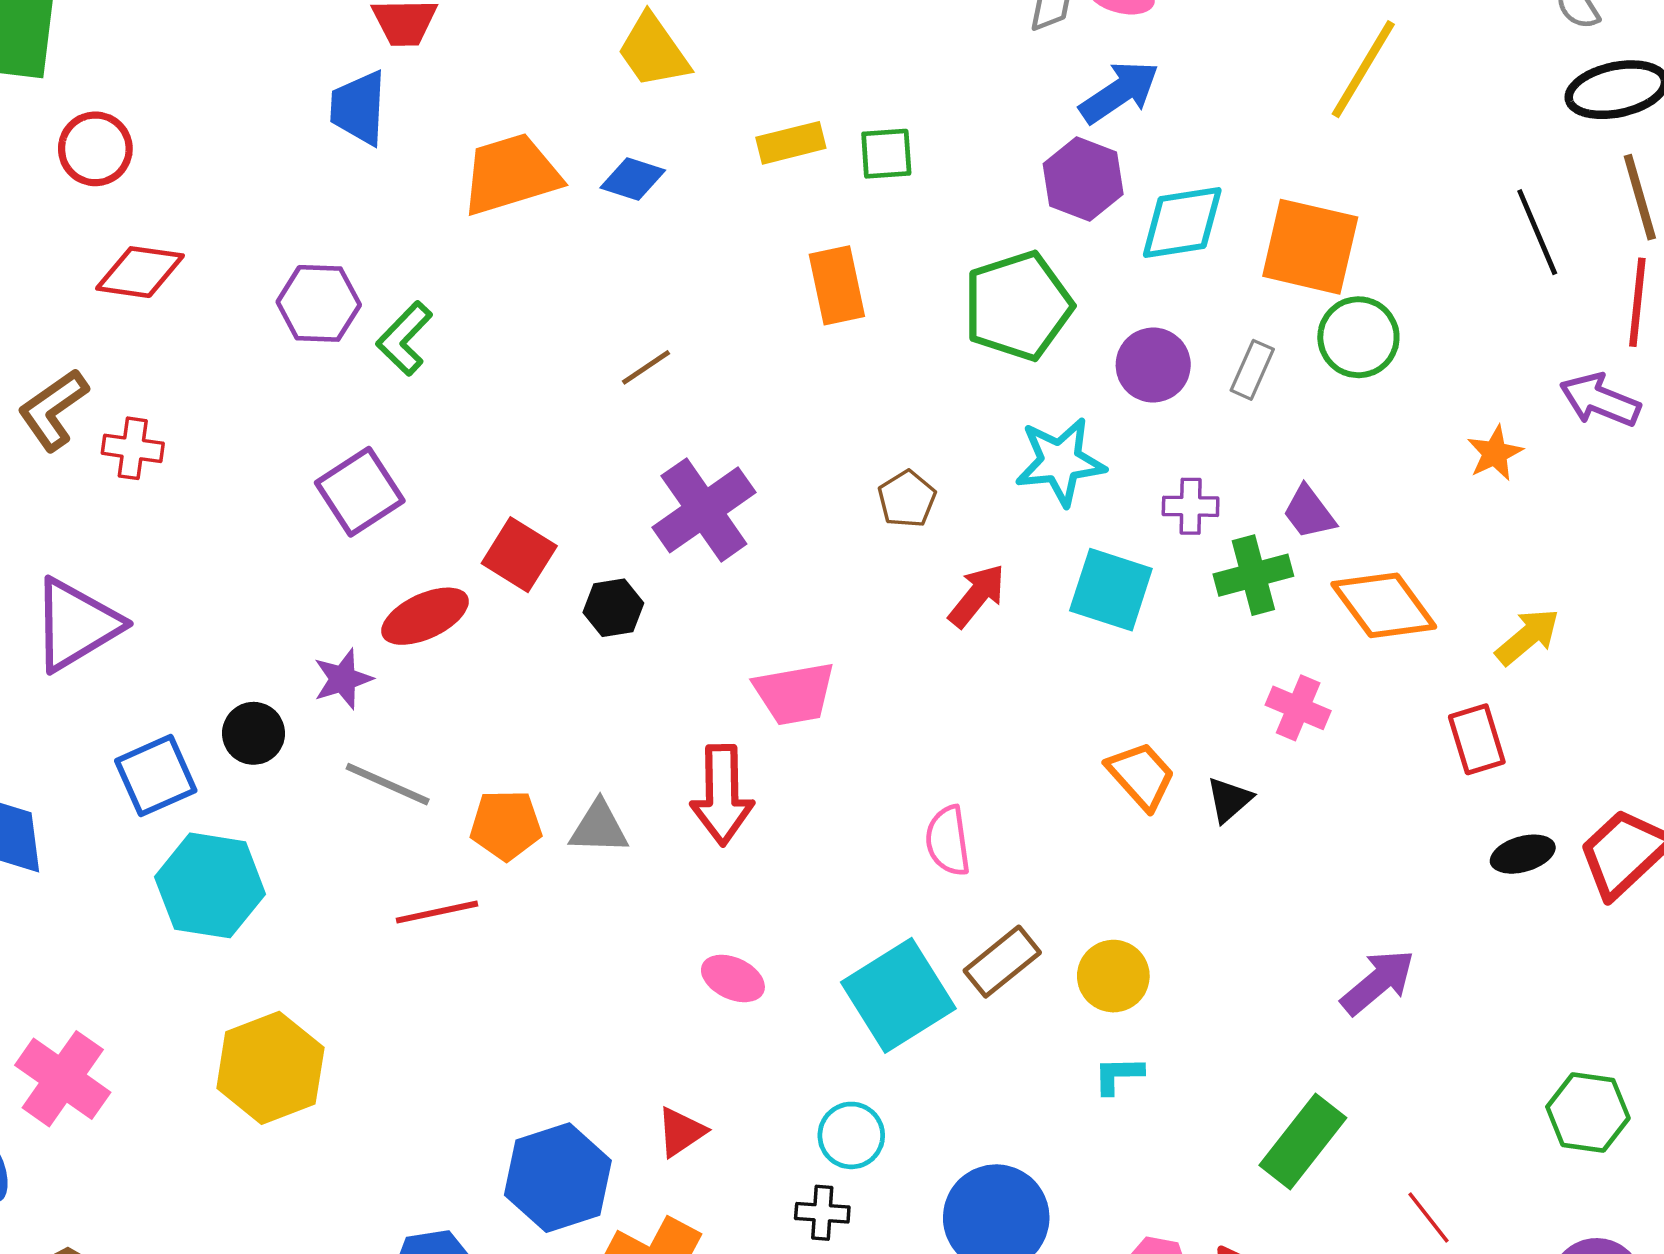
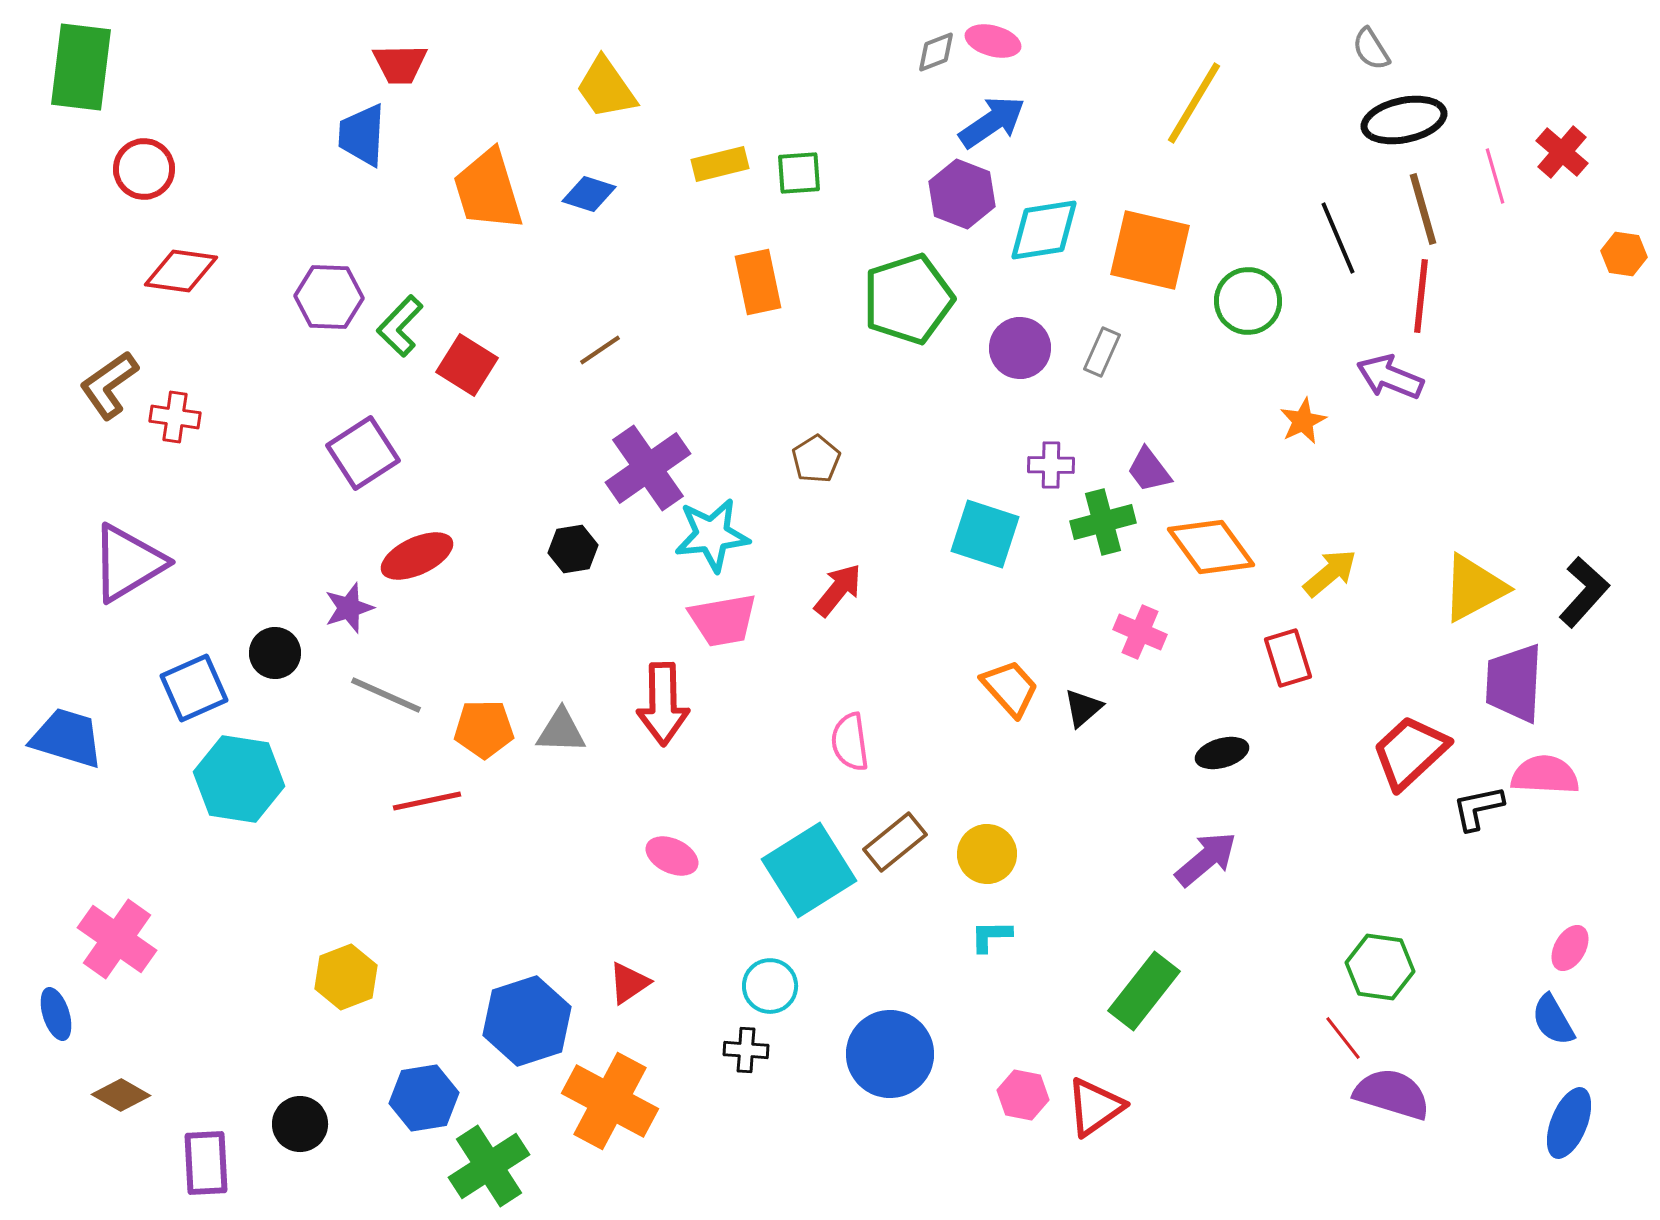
orange trapezoid: (511, 174) -> (488, 190), turned -90
green circle: (1358, 337) -> (1248, 301), moved
cyan star: (1060, 462) -> (712, 535), moved
red square: (519, 555) -> (467, 365), moved
red arrow: (977, 596) -> (838, 590), moved
black ellipse: (1523, 854) -> (1222, 753), moved
yellow hexagon: (270, 1068) -> (346, 977), moved, size x0.7
red line: (1429, 1218) -> (1343, 1038), moved

